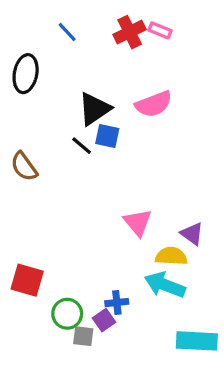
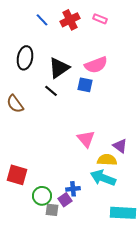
red cross: (130, 32) -> (70, 20), moved
black ellipse: (26, 74) -> (25, 58), moved
blue square: (107, 136) -> (85, 85), moved

